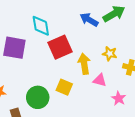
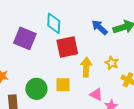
pink triangle: (100, 80) -> (96, 94), moved
yellow square: (64, 87) -> (63, 85), turned -35

